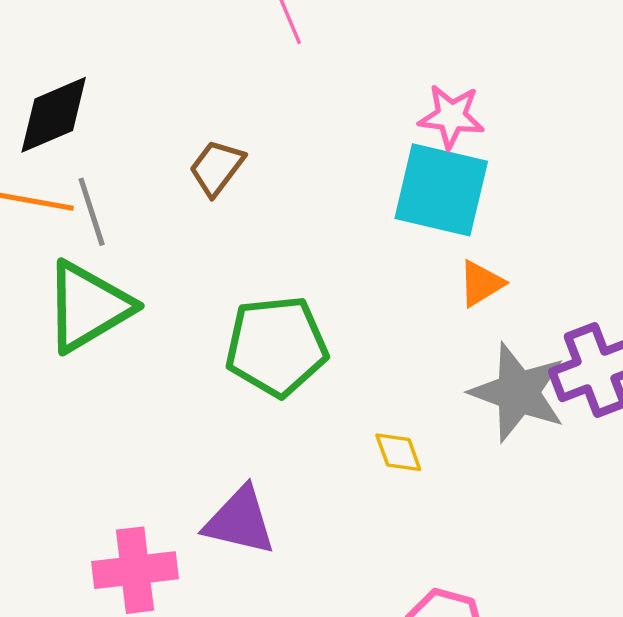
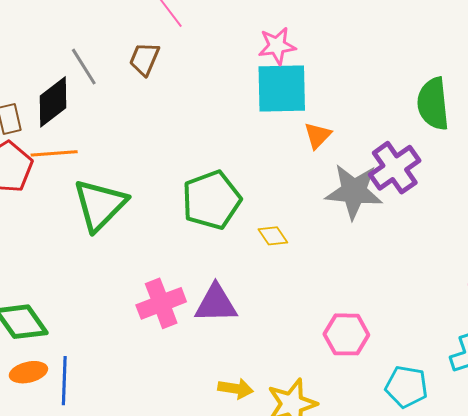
brown trapezoid: (217, 168) -> (144, 59), moved
gray line: (92, 212) -> (84, 67), moved
yellow diamond: (398, 452) -> (273, 236), moved
pink cross: (135, 570) -> (161, 303), moved

